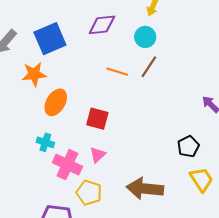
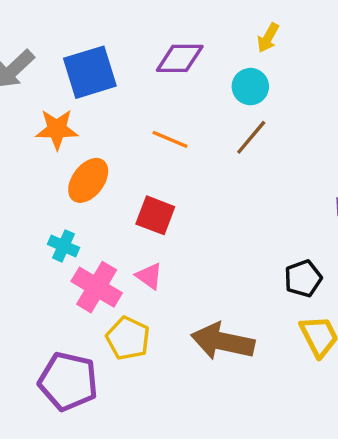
orange line: (117, 72) -> (170, 139), moved
pink triangle: (98, 155) -> (149, 276), turned -48

